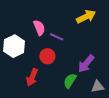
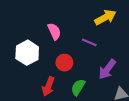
purple line: (57, 37) -> (89, 42), moved
green semicircle: (70, 81) -> (78, 87), moved

